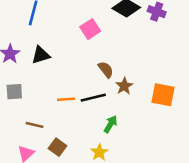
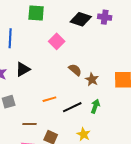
black line: (93, 98) -> (72, 107), moved
green arrow: (111, 124) -> (95, 106), moved

